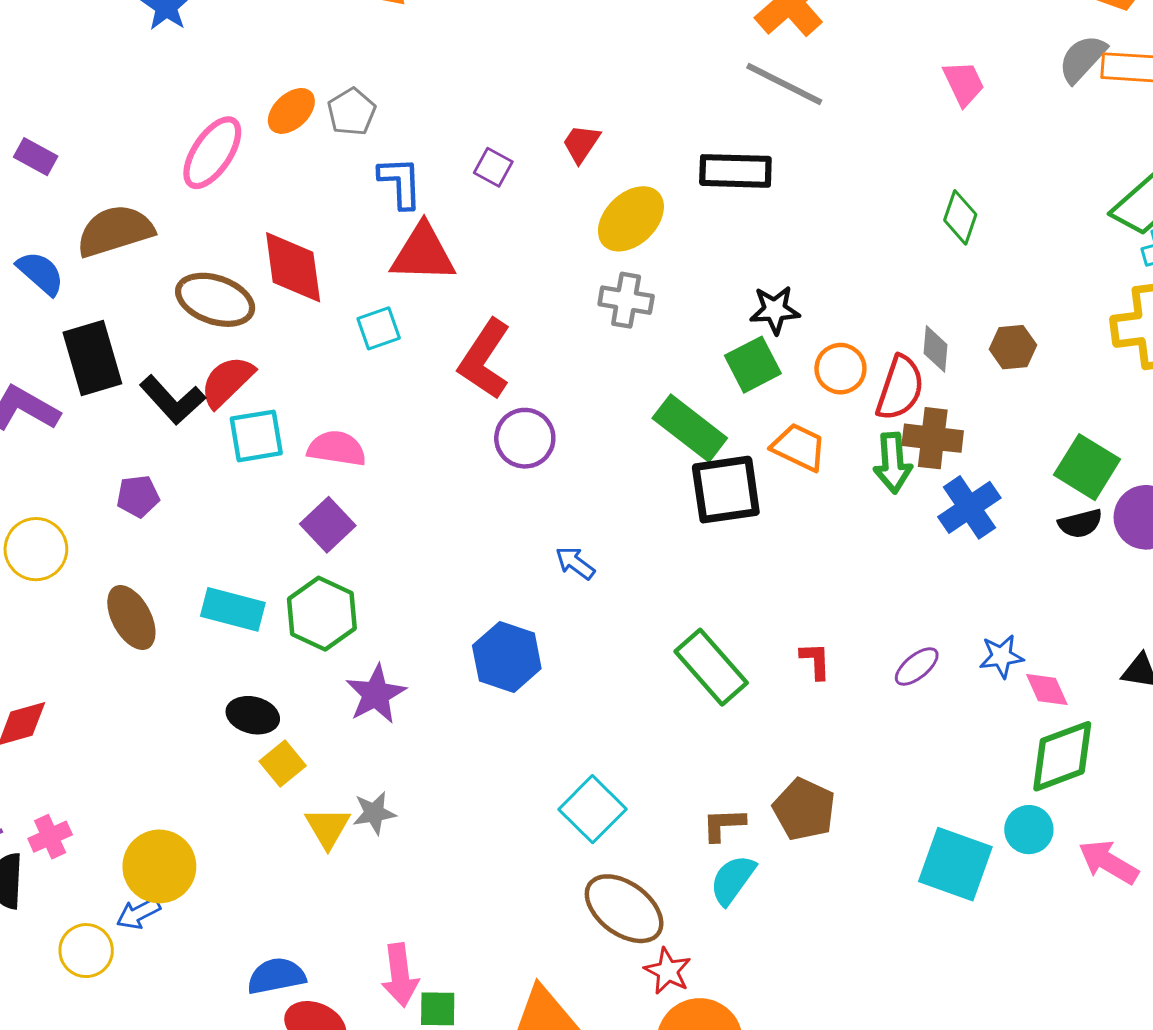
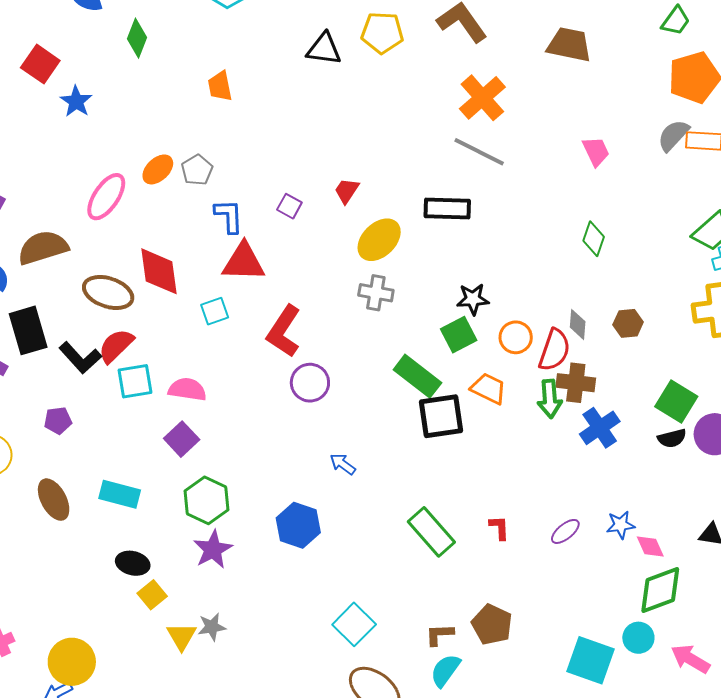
green hexagon: (322, 614) -> (207, 500), moved

